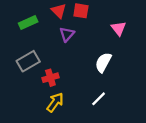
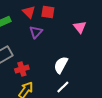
white semicircle: (103, 62) -> (61, 65), moved

